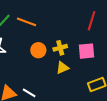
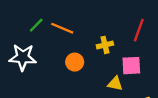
yellow cross: (60, 48) -> (105, 45), moved
yellow triangle: (63, 68) -> (115, 84), moved, turned 32

